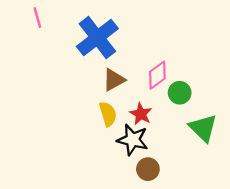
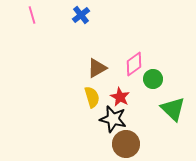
blue cross: (97, 38) -> (81, 15), moved, size x0.5
brown circle: (148, 169) -> (126, 144), size x1.4

